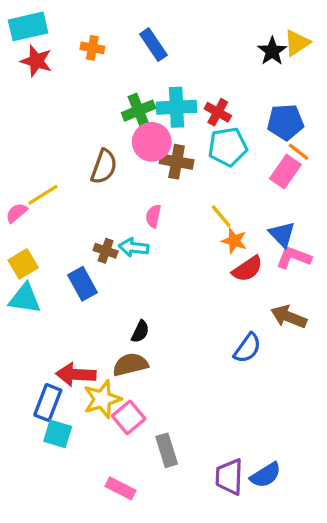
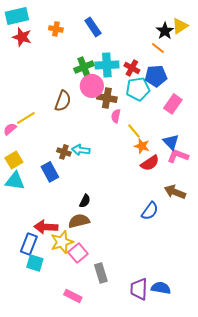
blue pentagon: (285, 122) -> (156, 76), moved
orange line: (299, 152) -> (158, 48), moved
pink semicircle: (153, 216) -> (116, 116), moved
blue semicircle: (266, 475) -> (161, 288), turned -138

